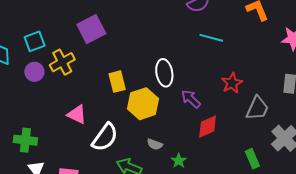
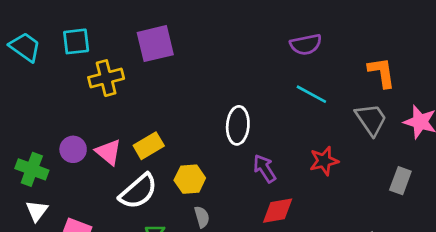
purple circle: (34, 72) -> (73, 149), moved
yellow rectangle: (117, 82) -> (149, 146), moved, turned 60
yellow hexagon: (143, 104) -> (190, 179), moved, size x0.7
gray trapezoid: (257, 108) -> (371, 119), moved, turned -72
gray semicircle: (155, 144) -> (202, 217), turned -140

